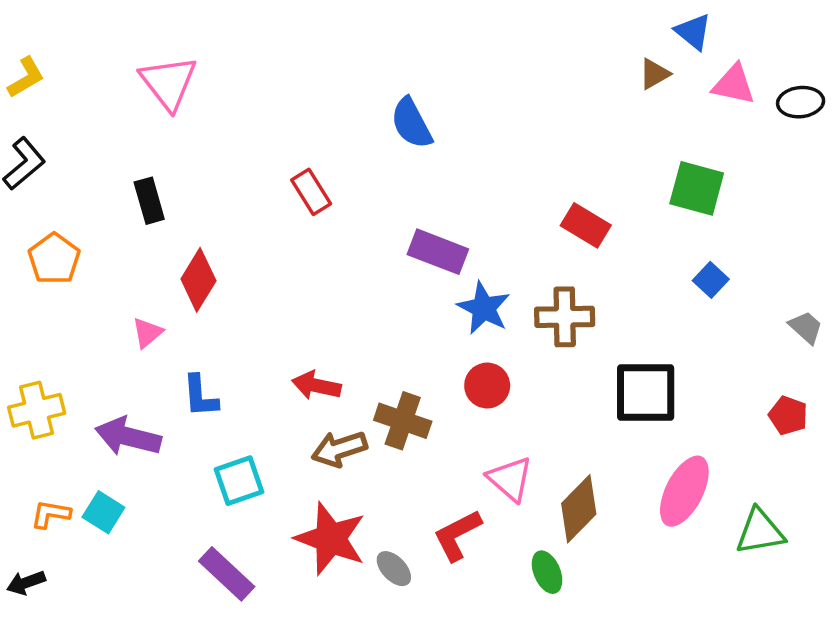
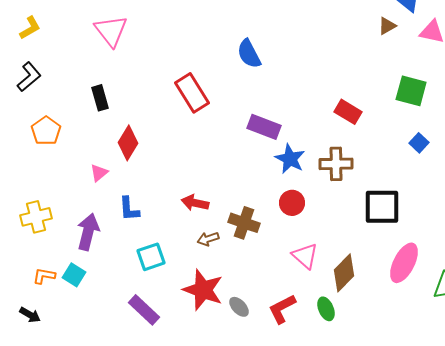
red rectangle: (311, 192) -> (192, 93), size x1.5
purple arrow: (128, 437) -> (88, 232), turned 90
brown arrow: (339, 449) -> (208, 239), size x0.7
red L-shape: (457, 535) -> (282, 309), moved
black arrow: (26, 583) -> (30, 315), turned -130

